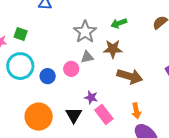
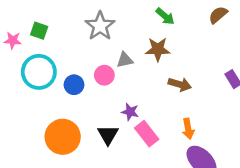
green arrow: (119, 23) -> (165, 16), turned -119
gray star: (85, 32) -> (100, 26), moved
brown arrow: (130, 76) -> (180, 84), size x0.7

